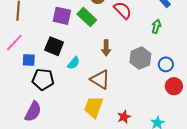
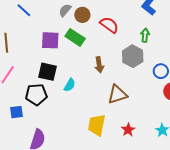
gray hexagon: (140, 58) -> (133, 56), moved
blue square: (29, 60) -> (16, 112), moved
black pentagon: (43, 79) -> (36, 95), moved
brown triangle: (100, 79) -> (117, 94), moved, turned -40

